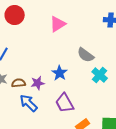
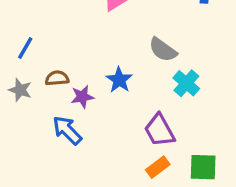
brown semicircle: (19, 83) -> (57, 78), moved
purple trapezoid: (65, 103) -> (159, 130), moved

